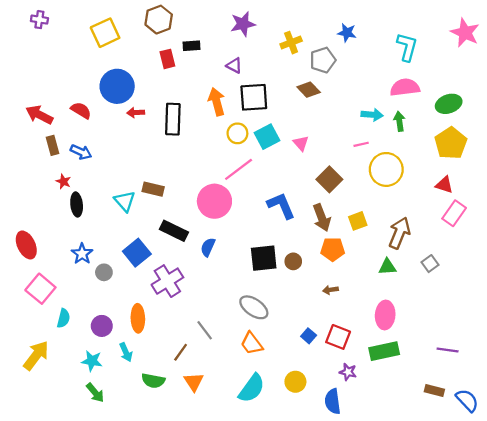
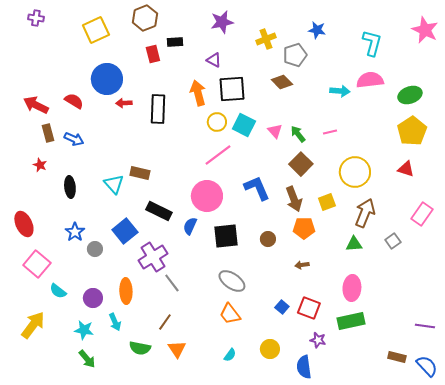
cyan arrow: (372, 115) -> (340, 91), moved
green arrow: (399, 121) -> (298, 134), moved, turned -30
cyan square: (267, 137) -> (244, 125), turned -35
yellow circle: (386, 169) -> (355, 172), moved
red star: (63, 182) -> (40, 165), moved
pink circle: (214, 201) -> (207, 196), moved
pink rectangle: (454, 213) -> (422, 214), moved
black square: (264, 258) -> (226, 236), moved
cyan semicircle: (63, 318) -> (58, 291), turned 114
gray line: (205, 330) -> (172, 283), moved
purple line: (448, 350) -> (425, 326), moved
cyan semicircle: (252, 388) -> (230, 355), size x0.5

